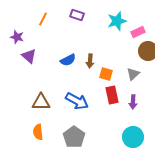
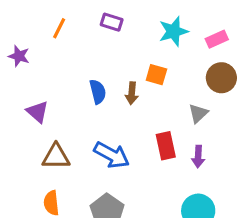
pink rectangle: (138, 32) -> (217, 39), moved
purple triangle: (29, 56) -> (37, 112), moved
blue semicircle: (68, 60) -> (98, 92), turned -77
orange square: (106, 74) -> (156, 75), moved

